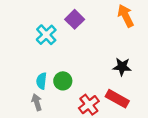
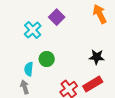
green circle: (63, 81) -> (47, 59), moved
red rectangle: (117, 99) -> (93, 84), turned -60

